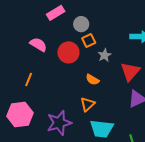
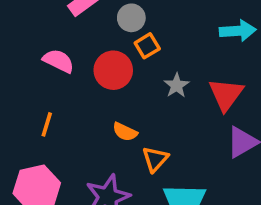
gray star: (105, 55) -> (177, 85), moved
orange semicircle: (92, 80) -> (125, 132), moved

